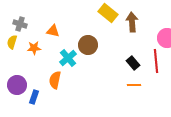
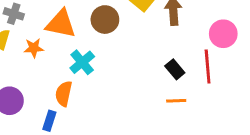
orange triangle: (53, 31) -> (61, 24), size x1.6
brown circle: (88, 45) -> (105, 20), moved
blue rectangle: (34, 97) -> (49, 121), moved

